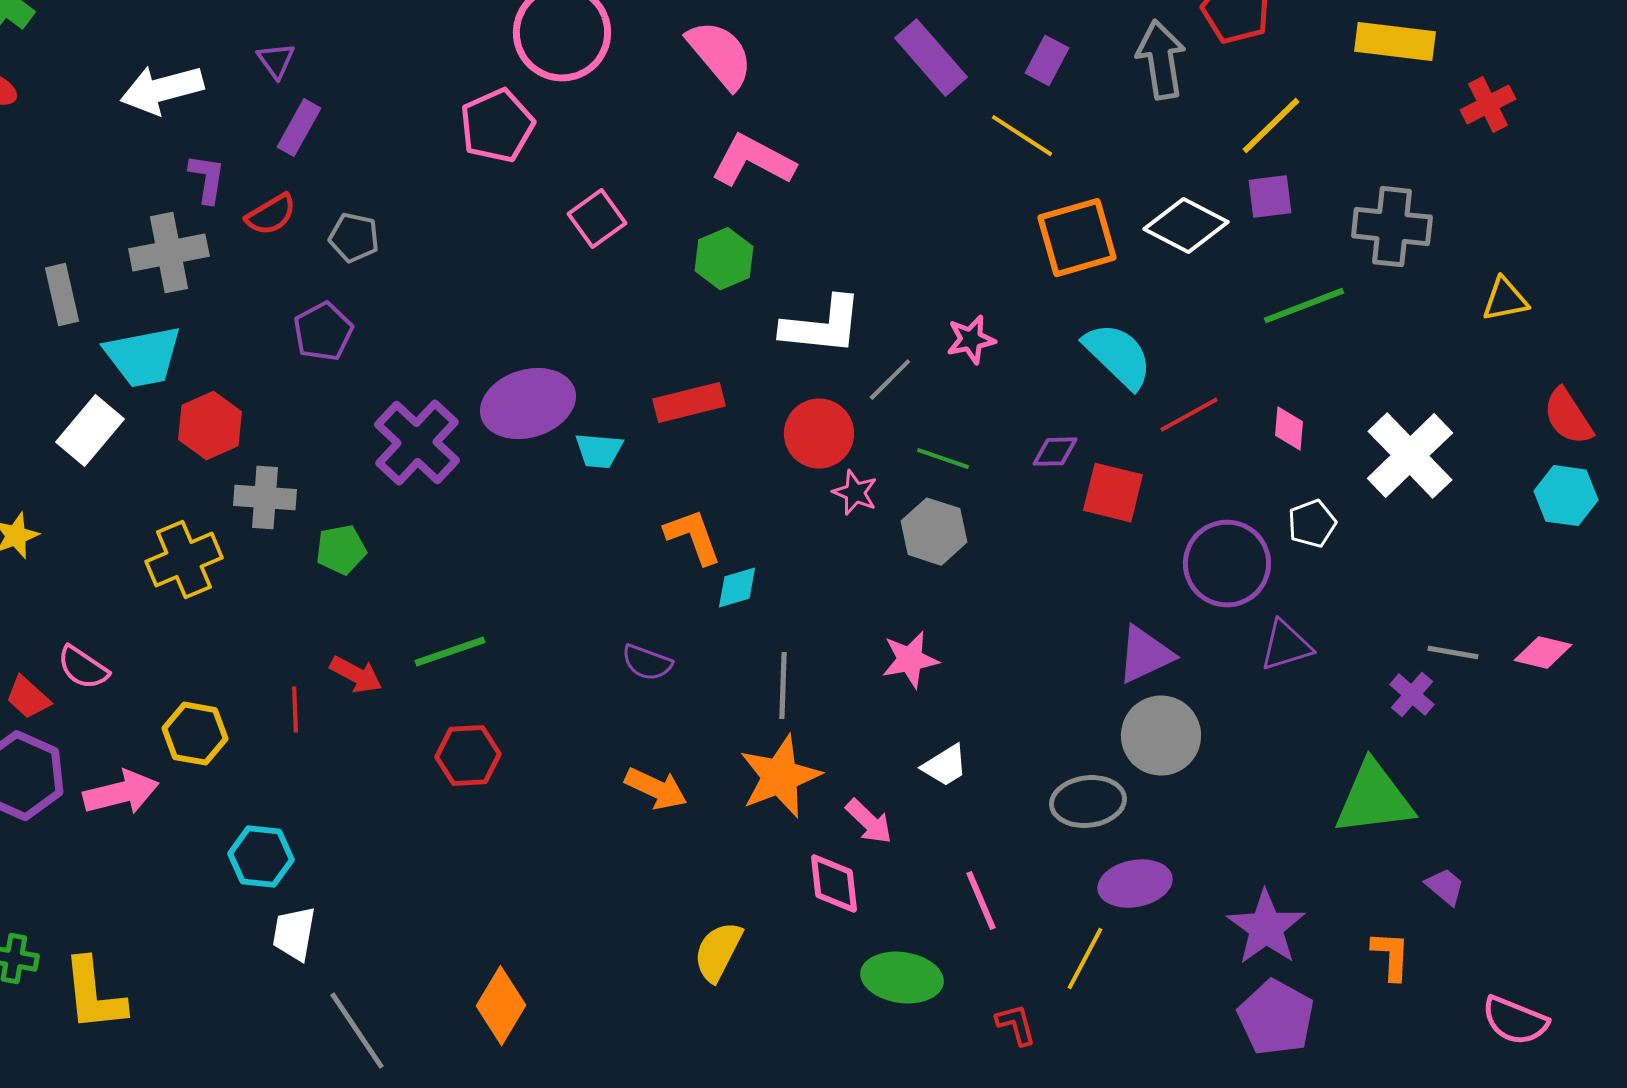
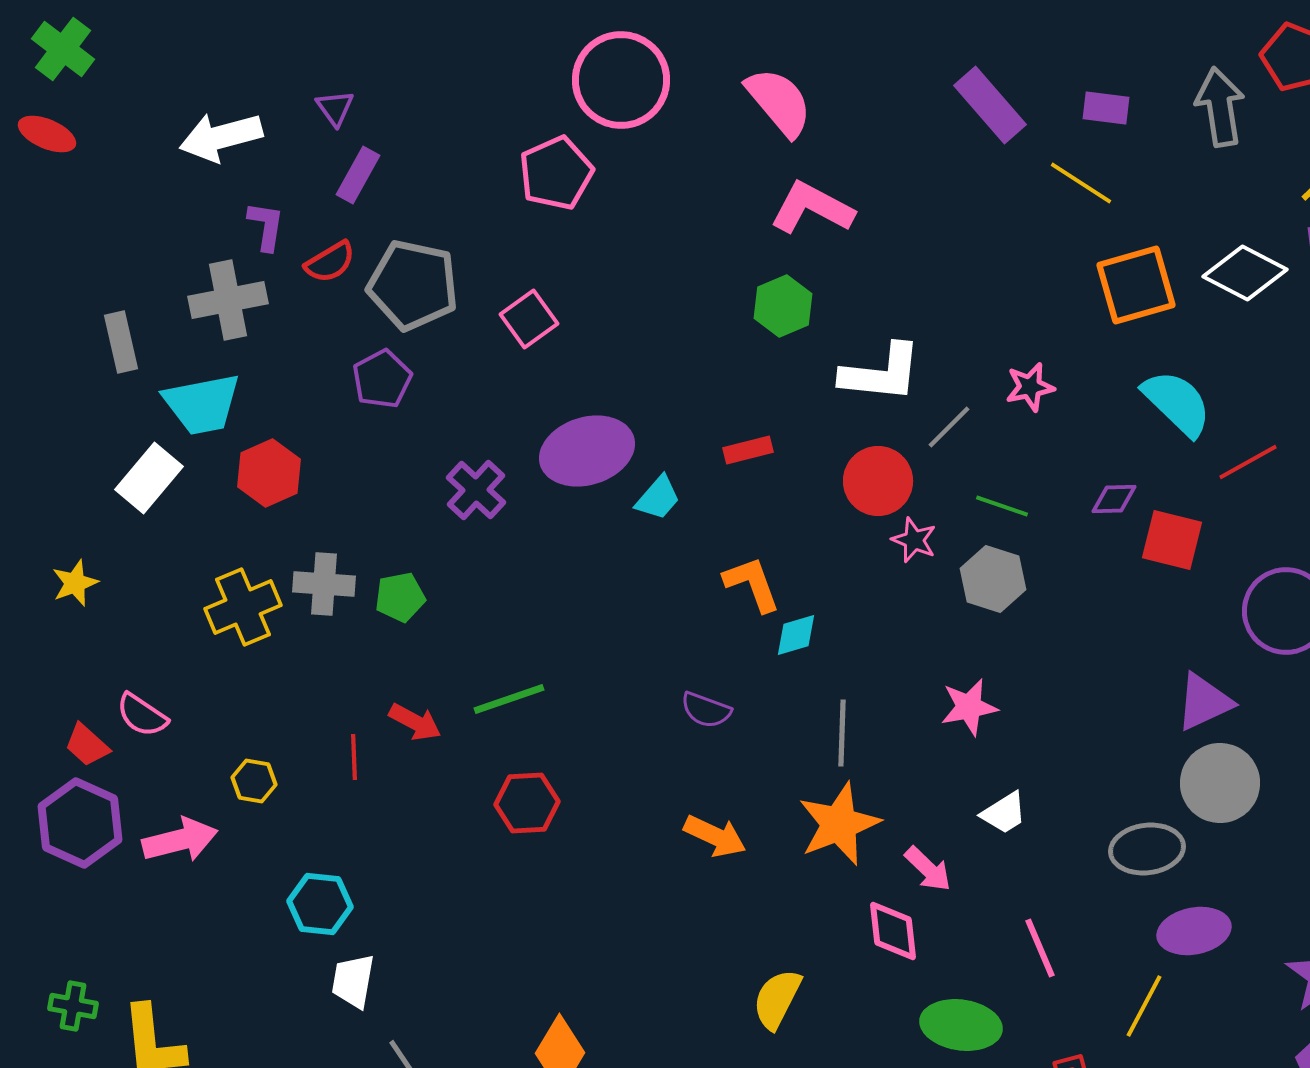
purple rectangle: (1047, 61) -> (1106, 108), turned 69
pink square: (597, 219) -> (529, 319), moved
gray pentagon: (354, 238) -> (413, 285), size x1.8
red rectangle: (689, 403) -> (748, 450), size x0.7
purple cross: (417, 443) -> (476, 490), size x0.7
cyan trapezoid: (599, 451) -> (658, 498), turned -54
gray cross: (265, 498) -> (324, 584), moved
yellow hexagon: (195, 734) -> (254, 781), size x0.7

